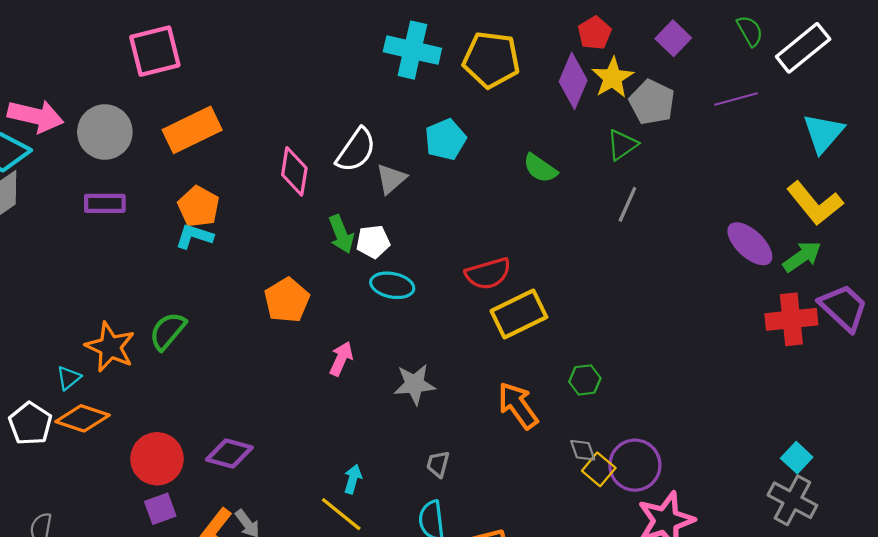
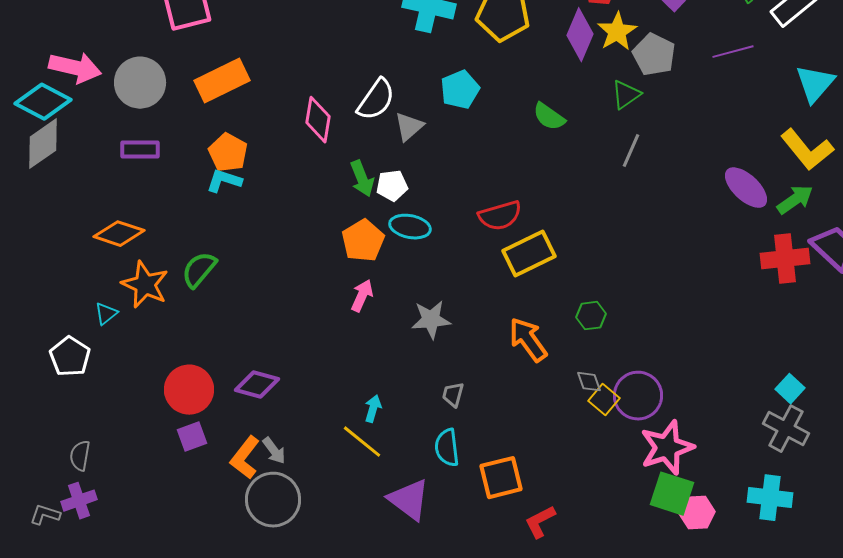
orange pentagon: (287, 300) -> (363, 241), moved
orange diamond: (82, 418) -> (119, 234), moved

